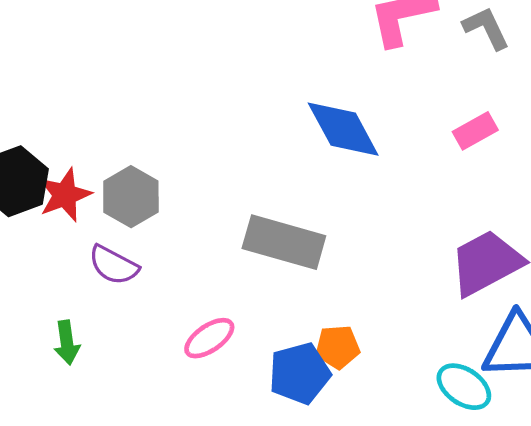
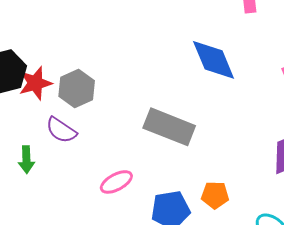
green arrow: (67, 343) -> (26, 160), moved
orange pentagon: (338, 347) -> (215, 195), moved

